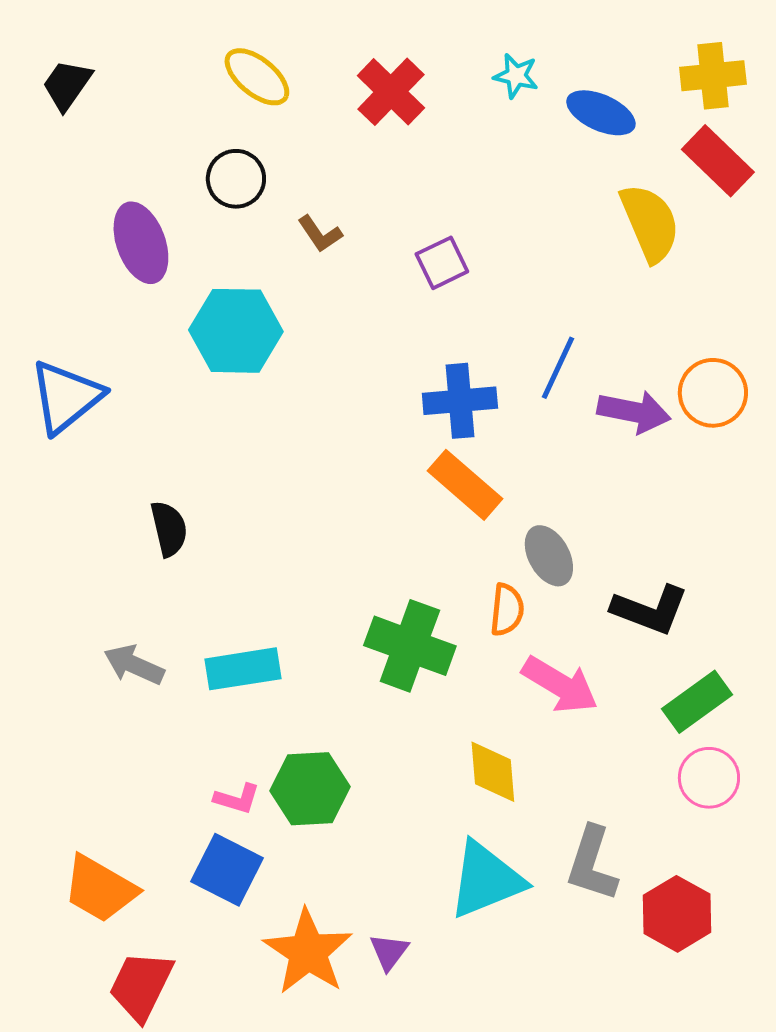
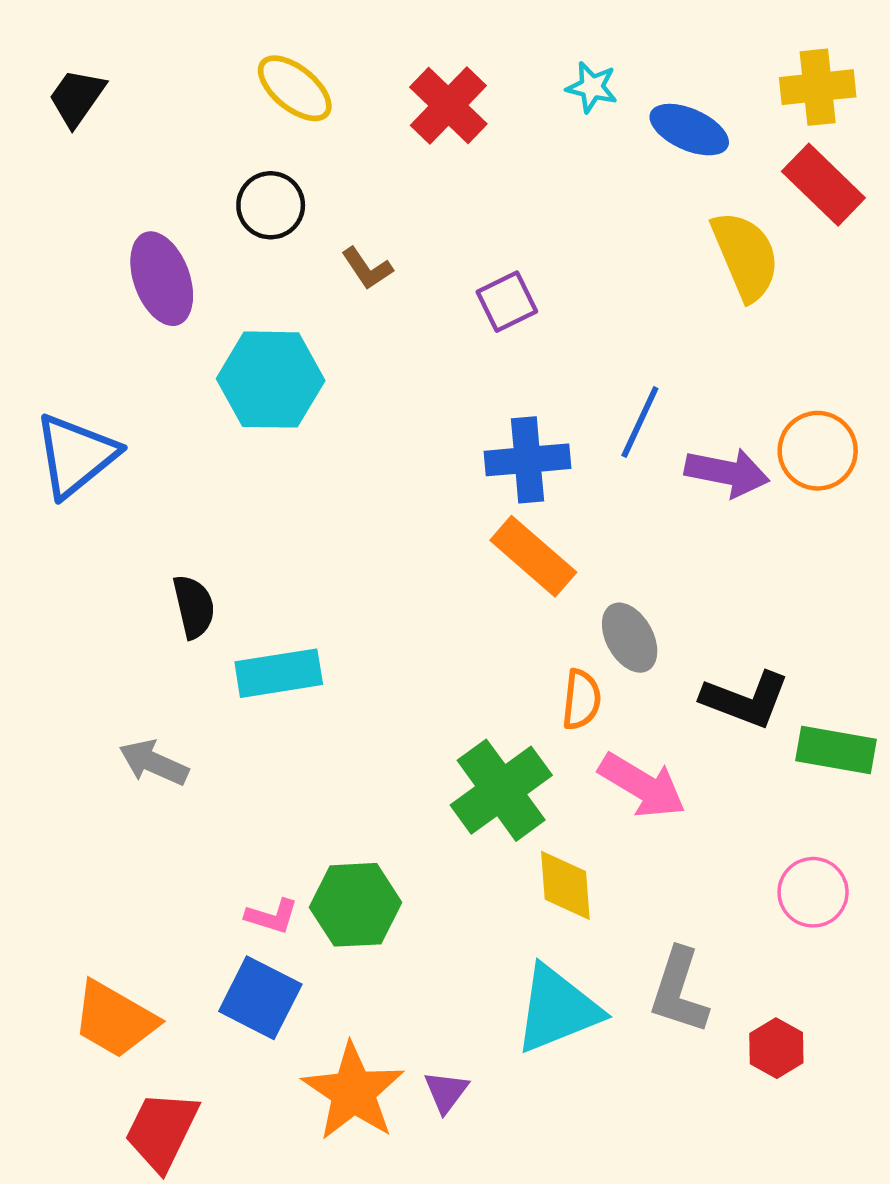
green cross: (410, 646) -> (501, 790), moved, turned 34
cyan rectangle: (243, 669) -> (279, 673), moved
green rectangle: (697, 702) -> (836, 750), moved, turned 46
red hexagon: (677, 914) -> (776, 1048), size x0.7

